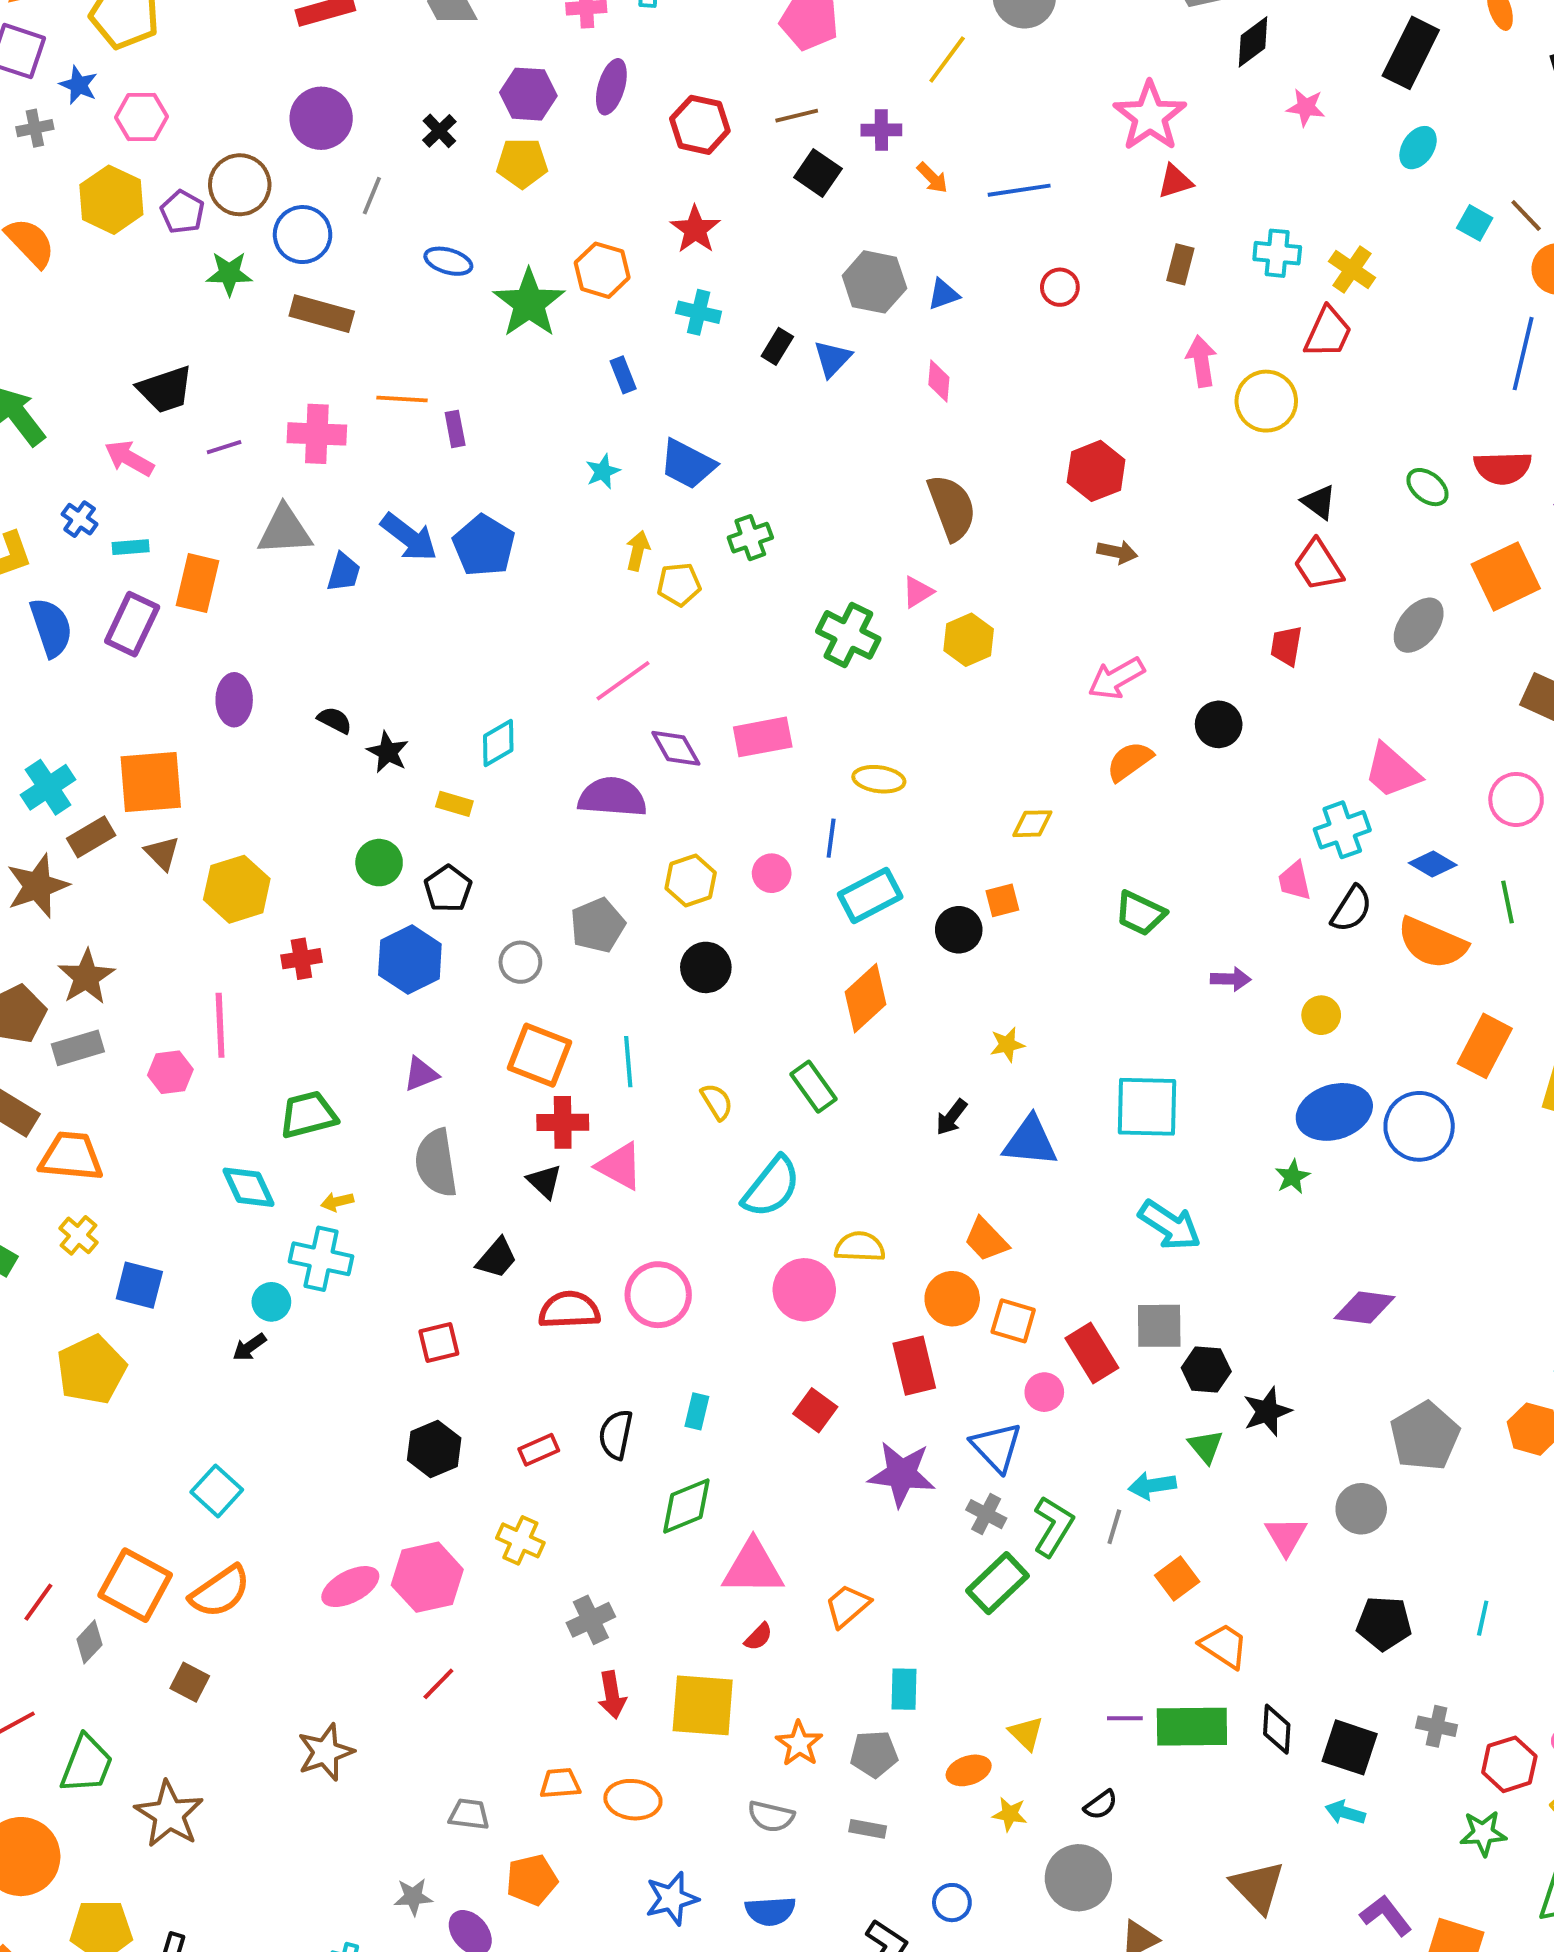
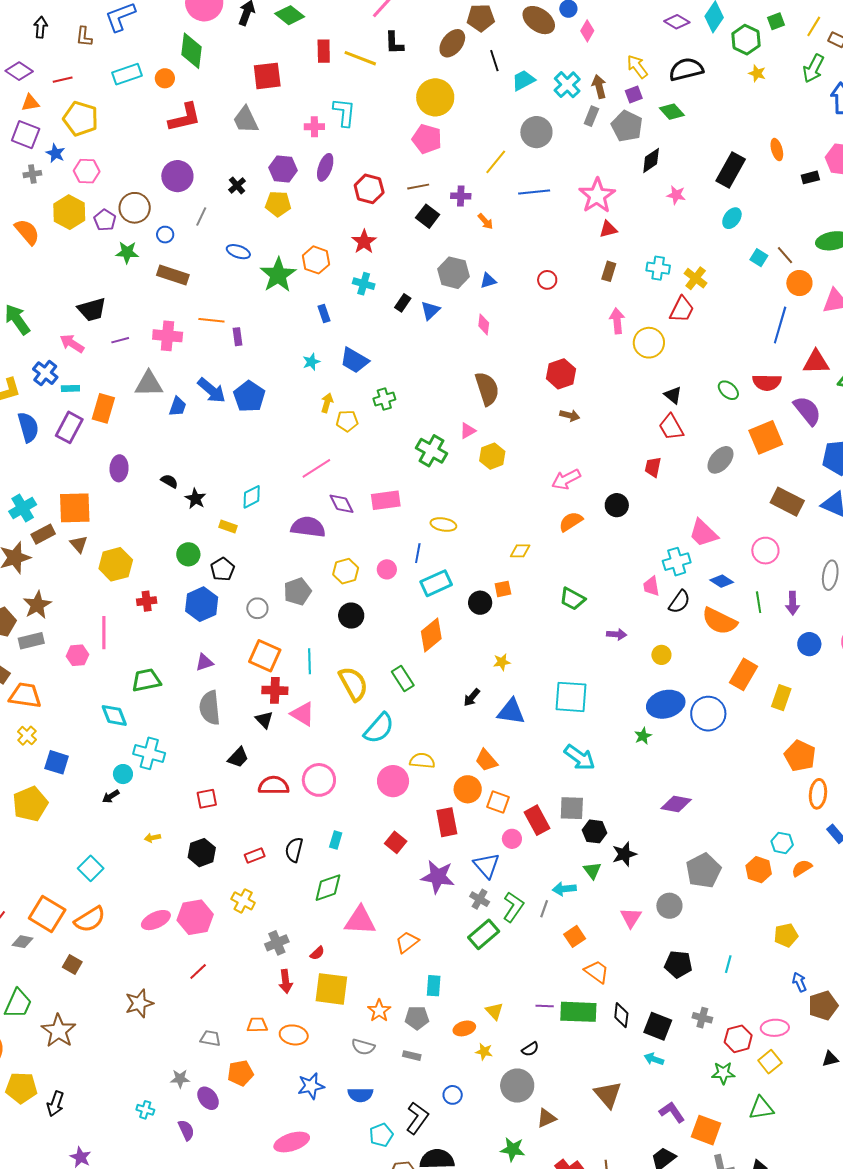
blue line: (1019, 190) -> (534, 192), moved
blue circle: (303, 235) -> (165, 235), size x0.6
blue cross: (80, 519) -> (45, 373), size x1.4
yellow semicircle: (717, 1102) -> (353, 684), size x1.8
yellow arrow: (337, 1202) -> (152, 838), moved
red semicircle: (758, 1637) -> (317, 953), moved
gray diamond: (89, 1642) -> (22, 942), turned 55

